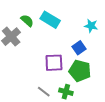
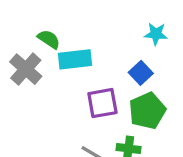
cyan rectangle: (50, 20) -> (75, 59), moved, turned -30
green pentagon: (80, 71) -> (147, 111), turned -30

